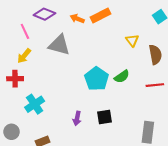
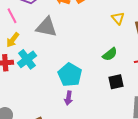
cyan pentagon: (96, 79) -> (70, 75), moved
cyan cross: (35, 104) -> (27, 59), moved
black square: (104, 117) -> (116, 82), moved

